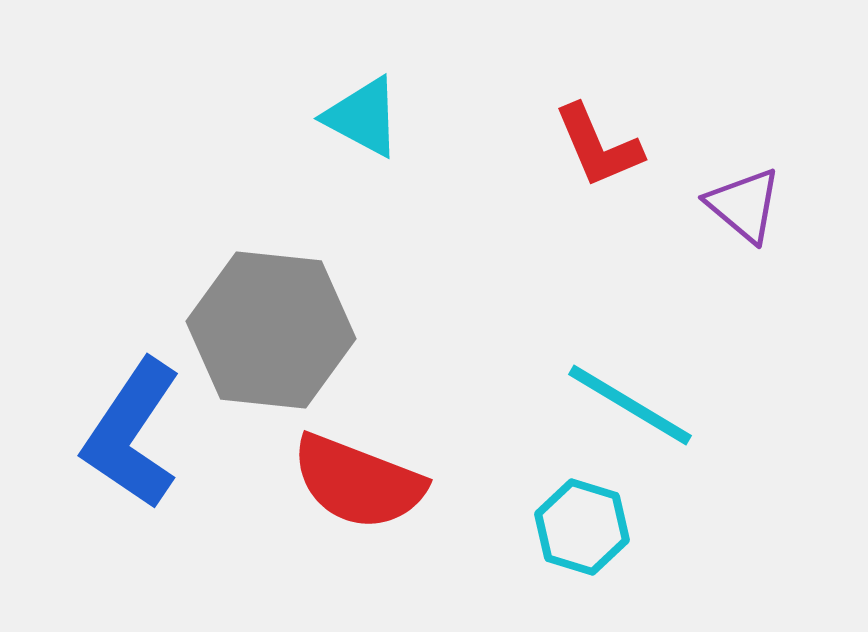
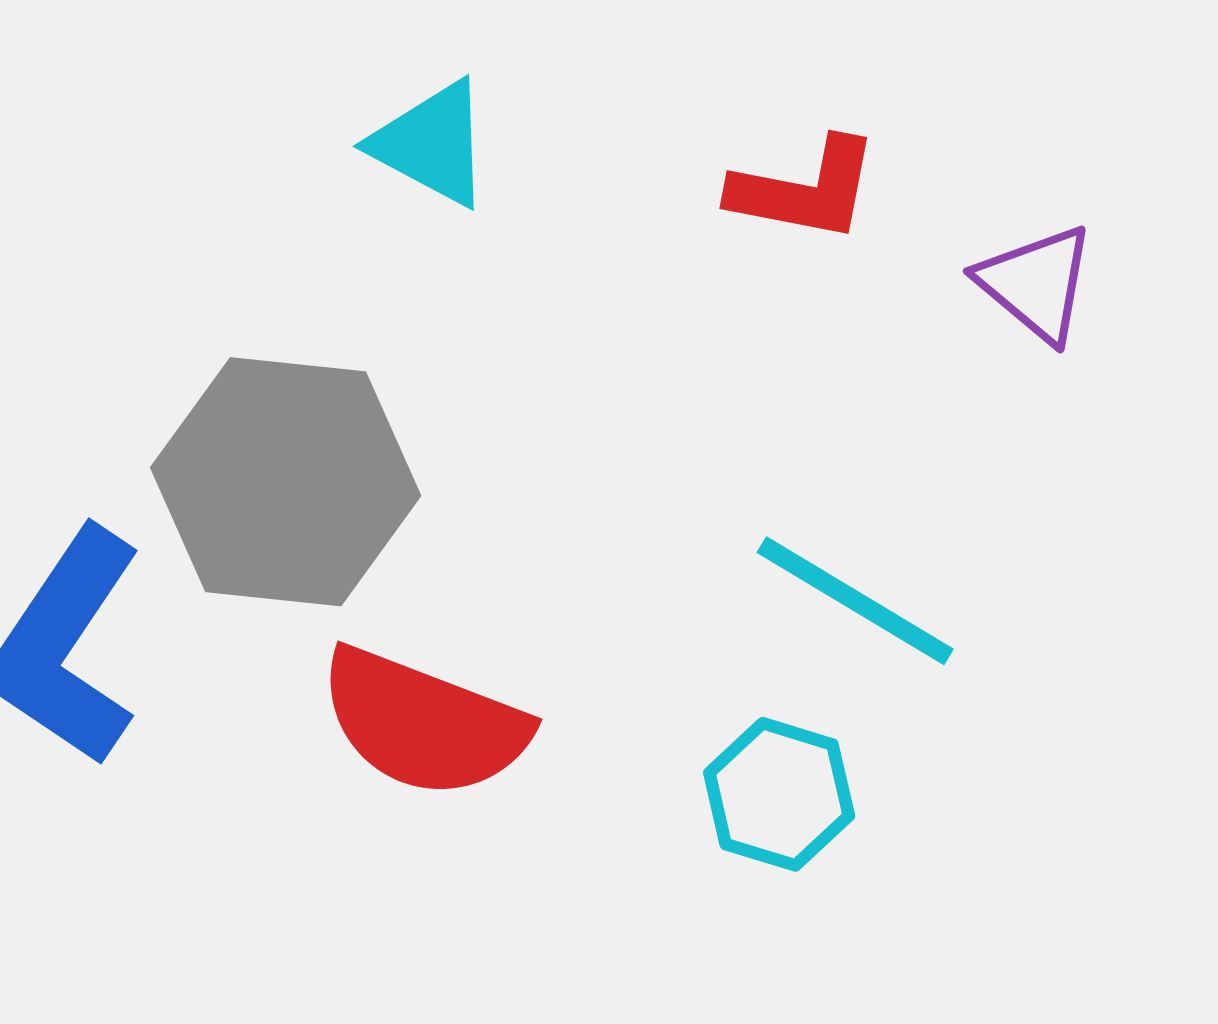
red L-shape: (598, 146) -> (804, 190), turned -56

